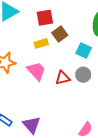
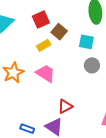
red triangle: (63, 78) -> (65, 106), moved

